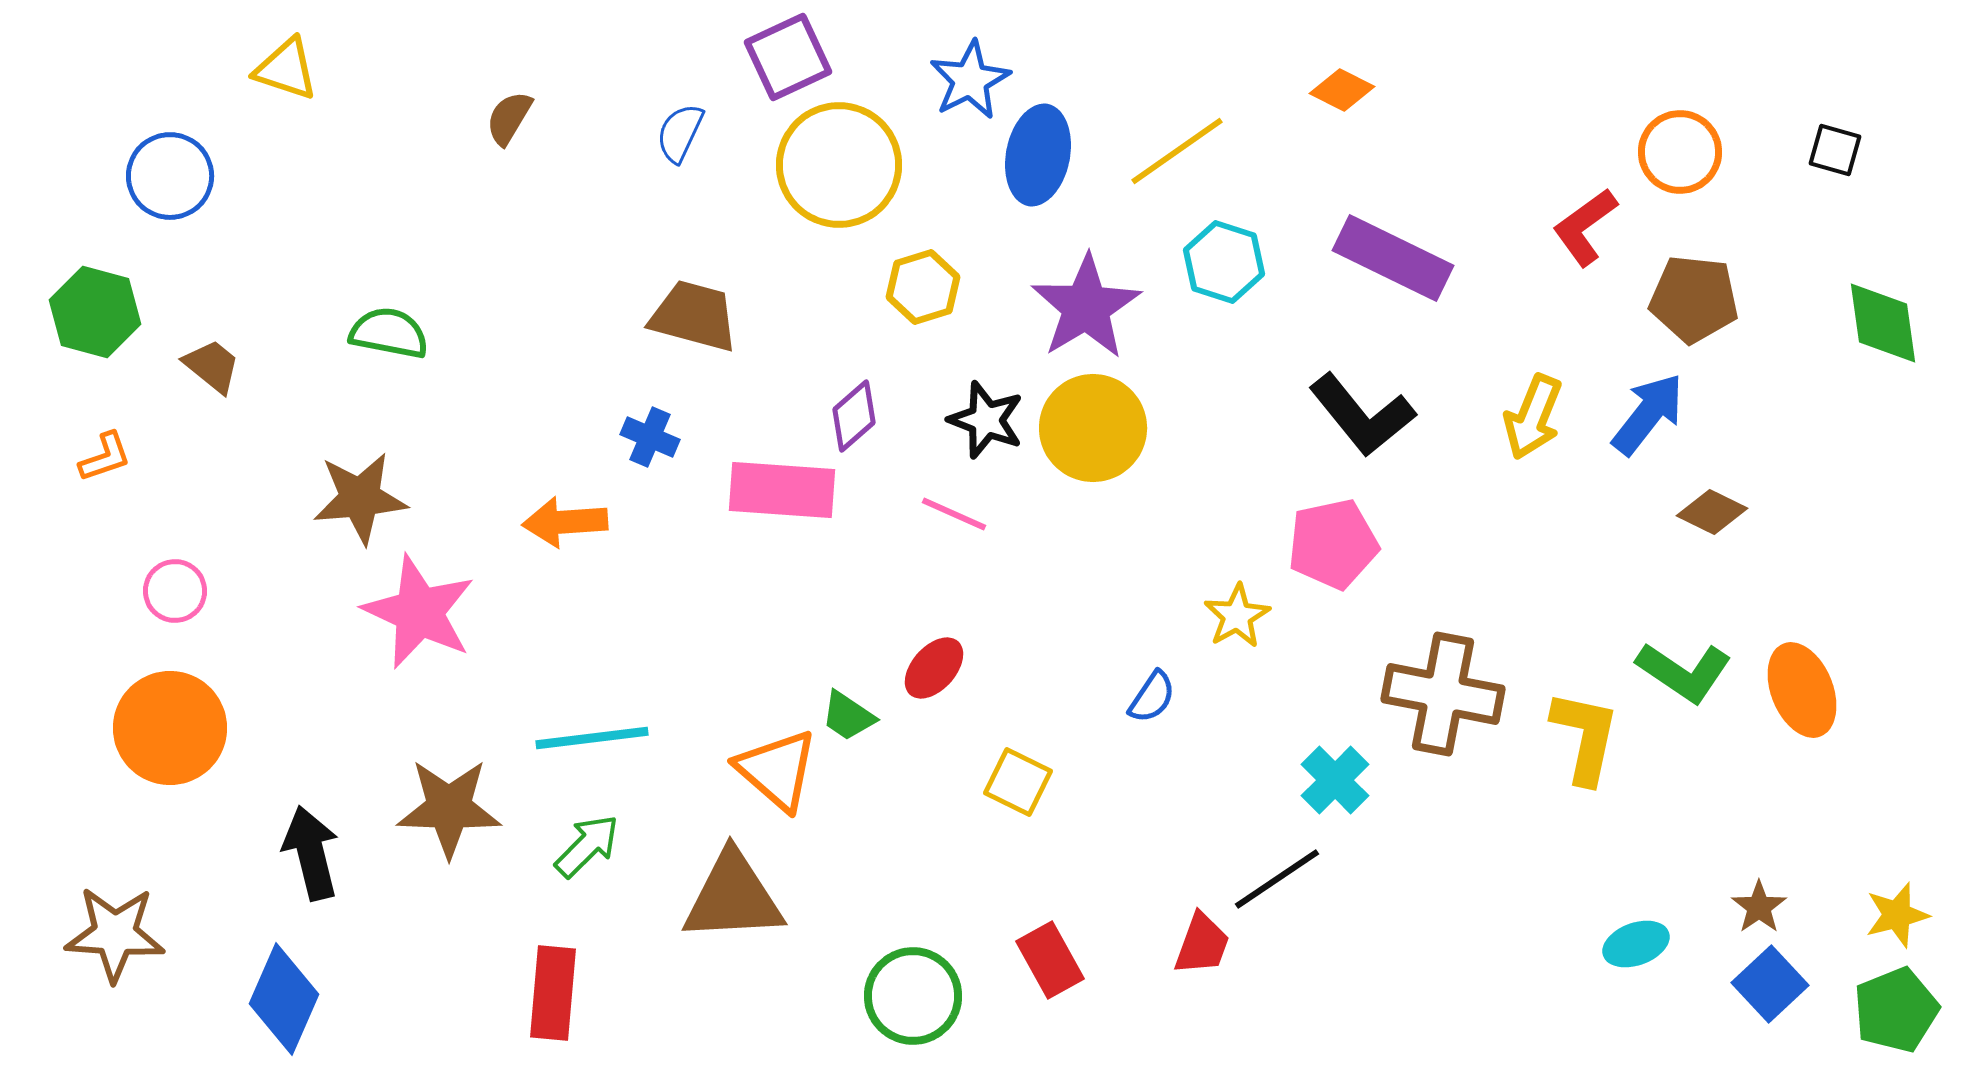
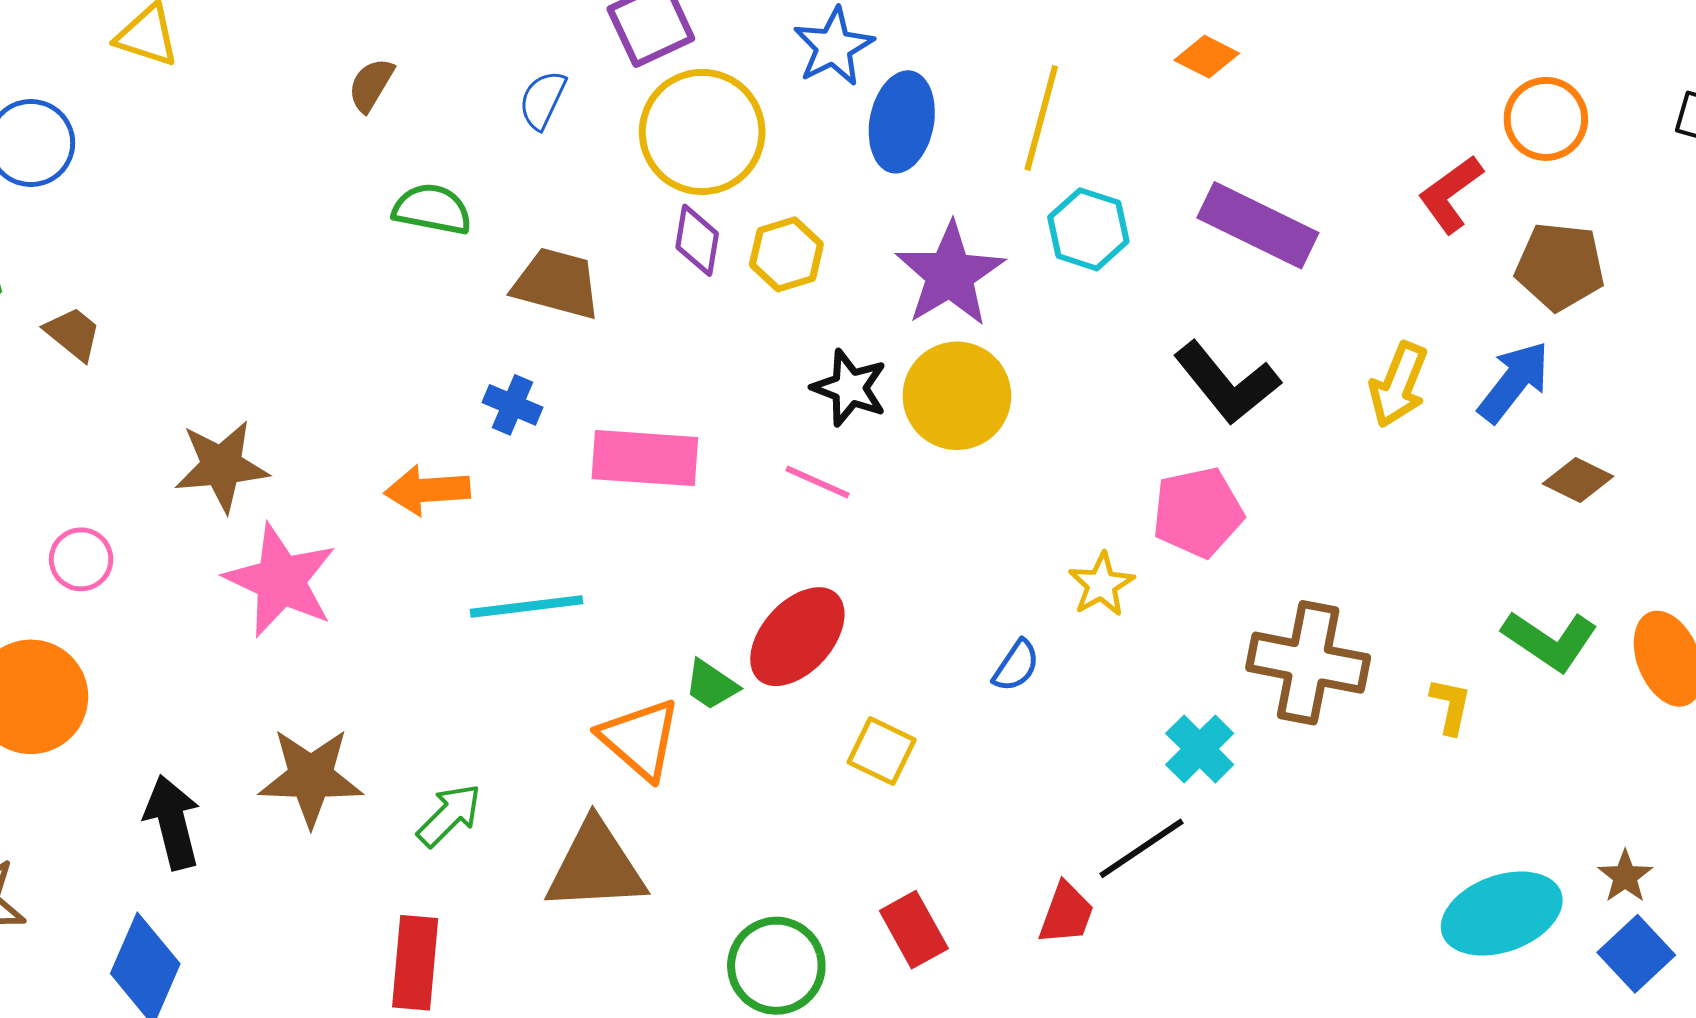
yellow line: (1177, 151) -> (1041, 118), turned -40
green semicircle: (389, 333) -> (432, 209), moved
purple diamond: (854, 416) -> (697, 240), moved, turned -40
pink circle: (175, 591) -> (81, 559), moved
red ellipse: (934, 668) -> (797, 637), size x1.6
yellow L-shape: (1585, 737) -> (1451, 706), size x0.6
cyan line: (592, 738) -> (527, 607), moved
cyan ellipse: (1636, 944) -> (1502, 914), size x1.8

